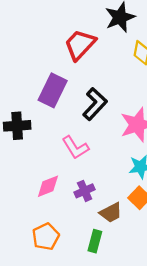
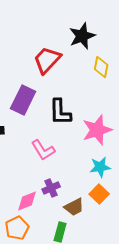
black L-shape: (95, 104) -> (60, 112), turned 136
pink diamond: (48, 186) -> (27, 201), moved

